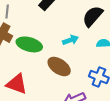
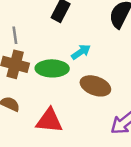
cyan arrow: (70, 40) -> (81, 52), moved

